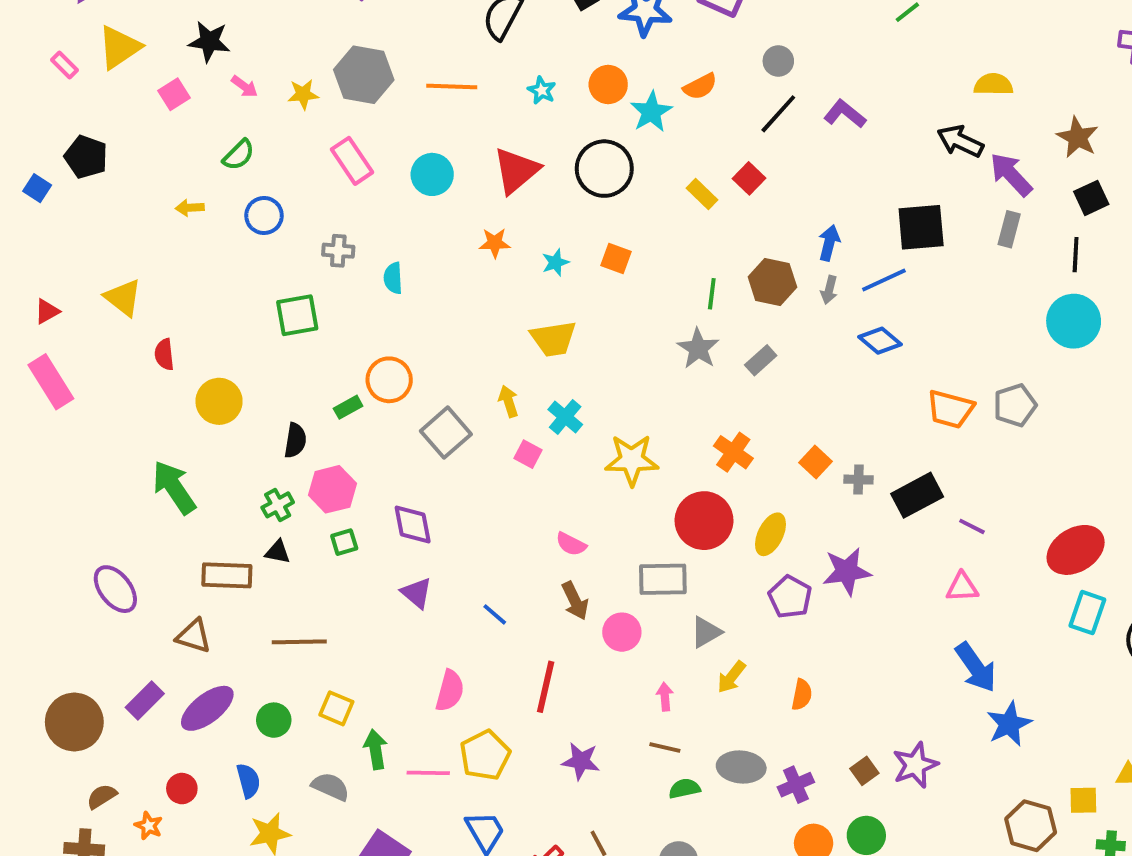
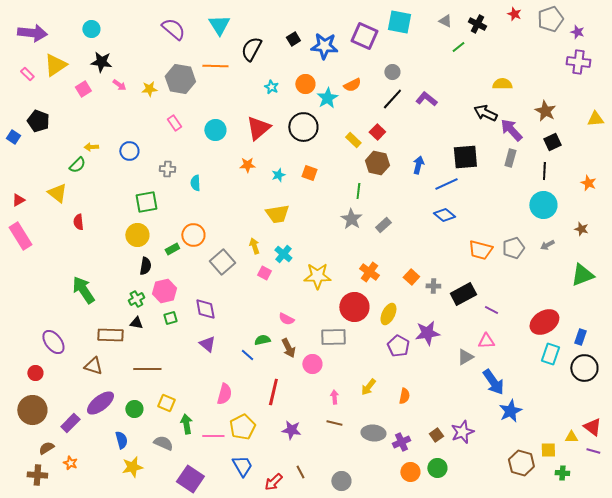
orange line: (452, 86) -> (215, 66), moved
green semicircle: (239, 155) -> (77, 165), moved
pink rectangle: (352, 161) -> (174, 123), size x0.7
brown hexagon: (772, 282) -> (377, 163), moved
gray arrow: (829, 290) -> (547, 245), moved, turned 48
yellow circle: (219, 401) -> (137, 235), moved
gray triangle: (706, 632) -> (465, 357), moved
purple rectangle: (145, 701) -> (70, 423), moved
red circle: (182, 789) -> (35, 373), moved
green semicircle: (684, 789) -> (262, 340), moved

